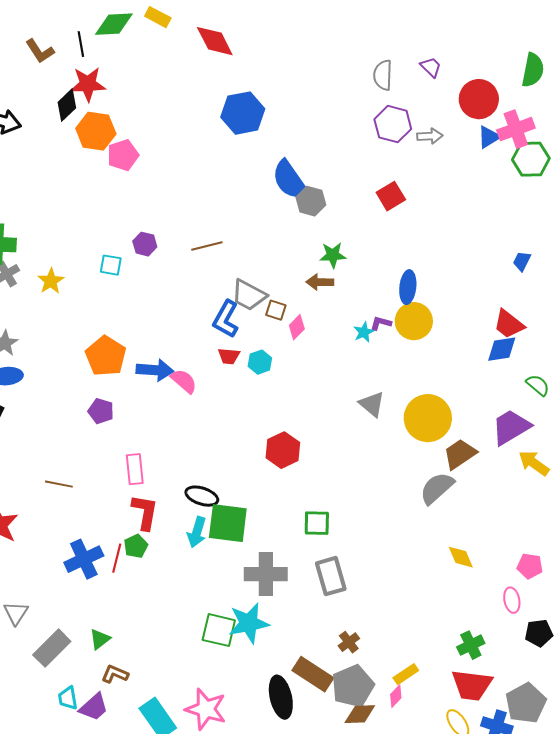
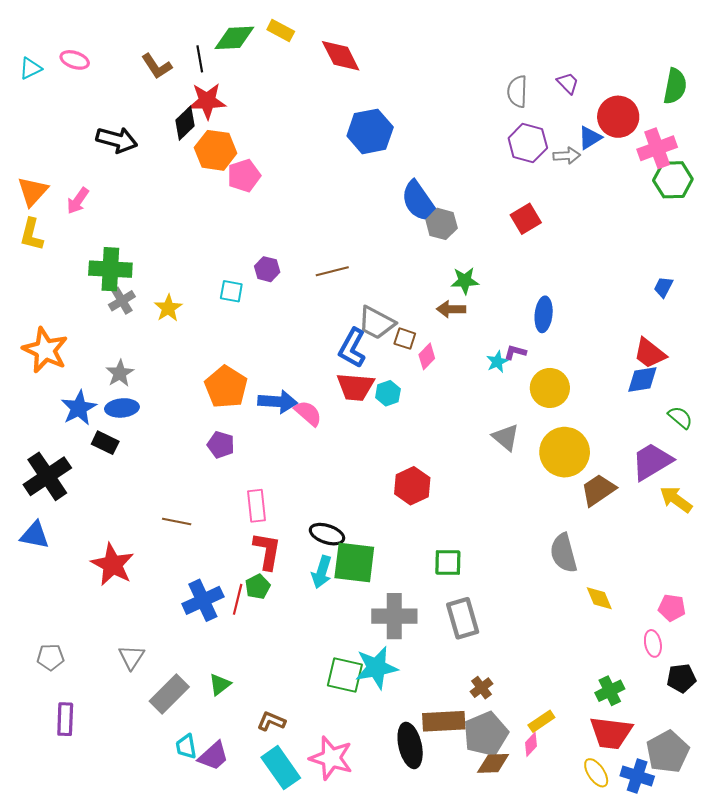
blue triangle: (489, 137) -> (590, 138), moved
yellow circle: (414, 321) -> (550, 388), moved
red trapezoid: (229, 356) -> (355, 387), size x1.6
gray semicircle: (437, 488) -> (564, 553), moved, turned -63
brown L-shape: (115, 674) -> (271, 721), moved
brown rectangle: (313, 674) -> (444, 721), turned -36

